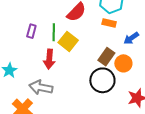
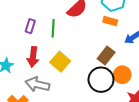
yellow square: (68, 41) -> (60, 62), moved
red arrow: (49, 59) -> (33, 57), moved
orange circle: (123, 63) -> (122, 75), moved

